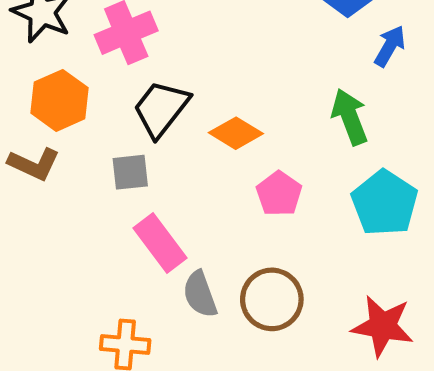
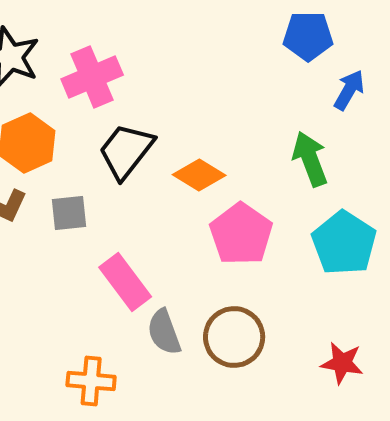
gray square: (130, 172) -> (69, 213), moved
pink pentagon: (279, 194) -> (241, 234), size x1.4
red star: (383, 326) -> (342, 363), size x0.7

